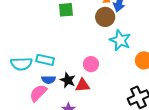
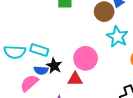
pink circle: (91, 64) -> (86, 58), size x1.5
black star: (68, 80) -> (54, 66), moved

